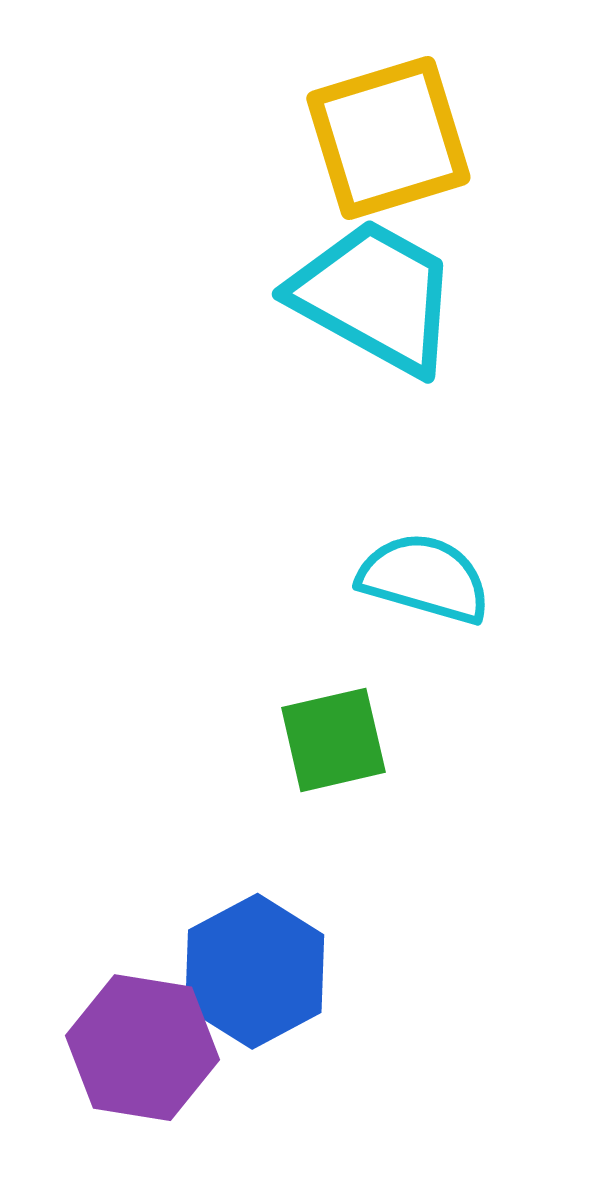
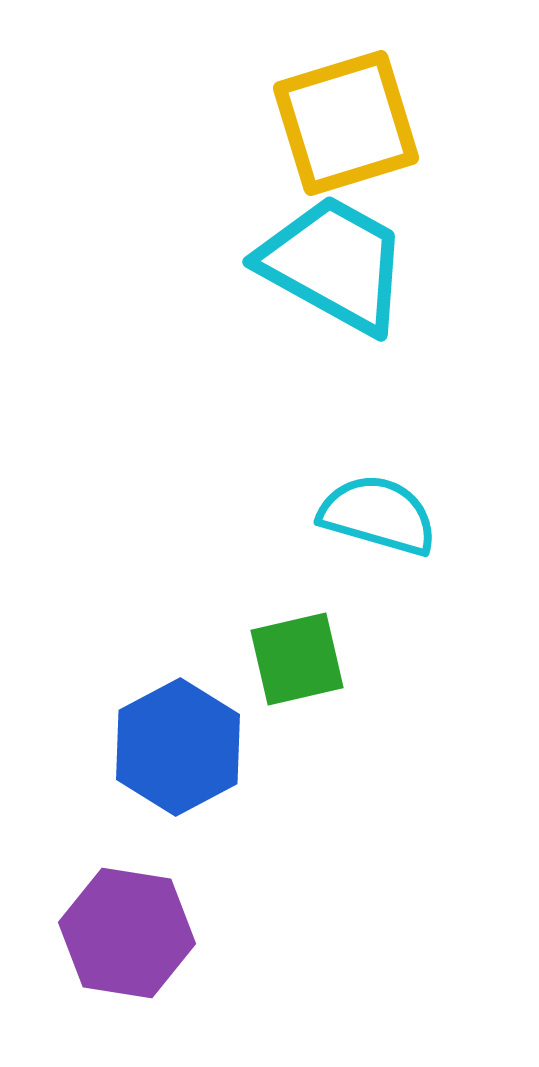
blue hexagon: (255, 971) -> (178, 747), moved

